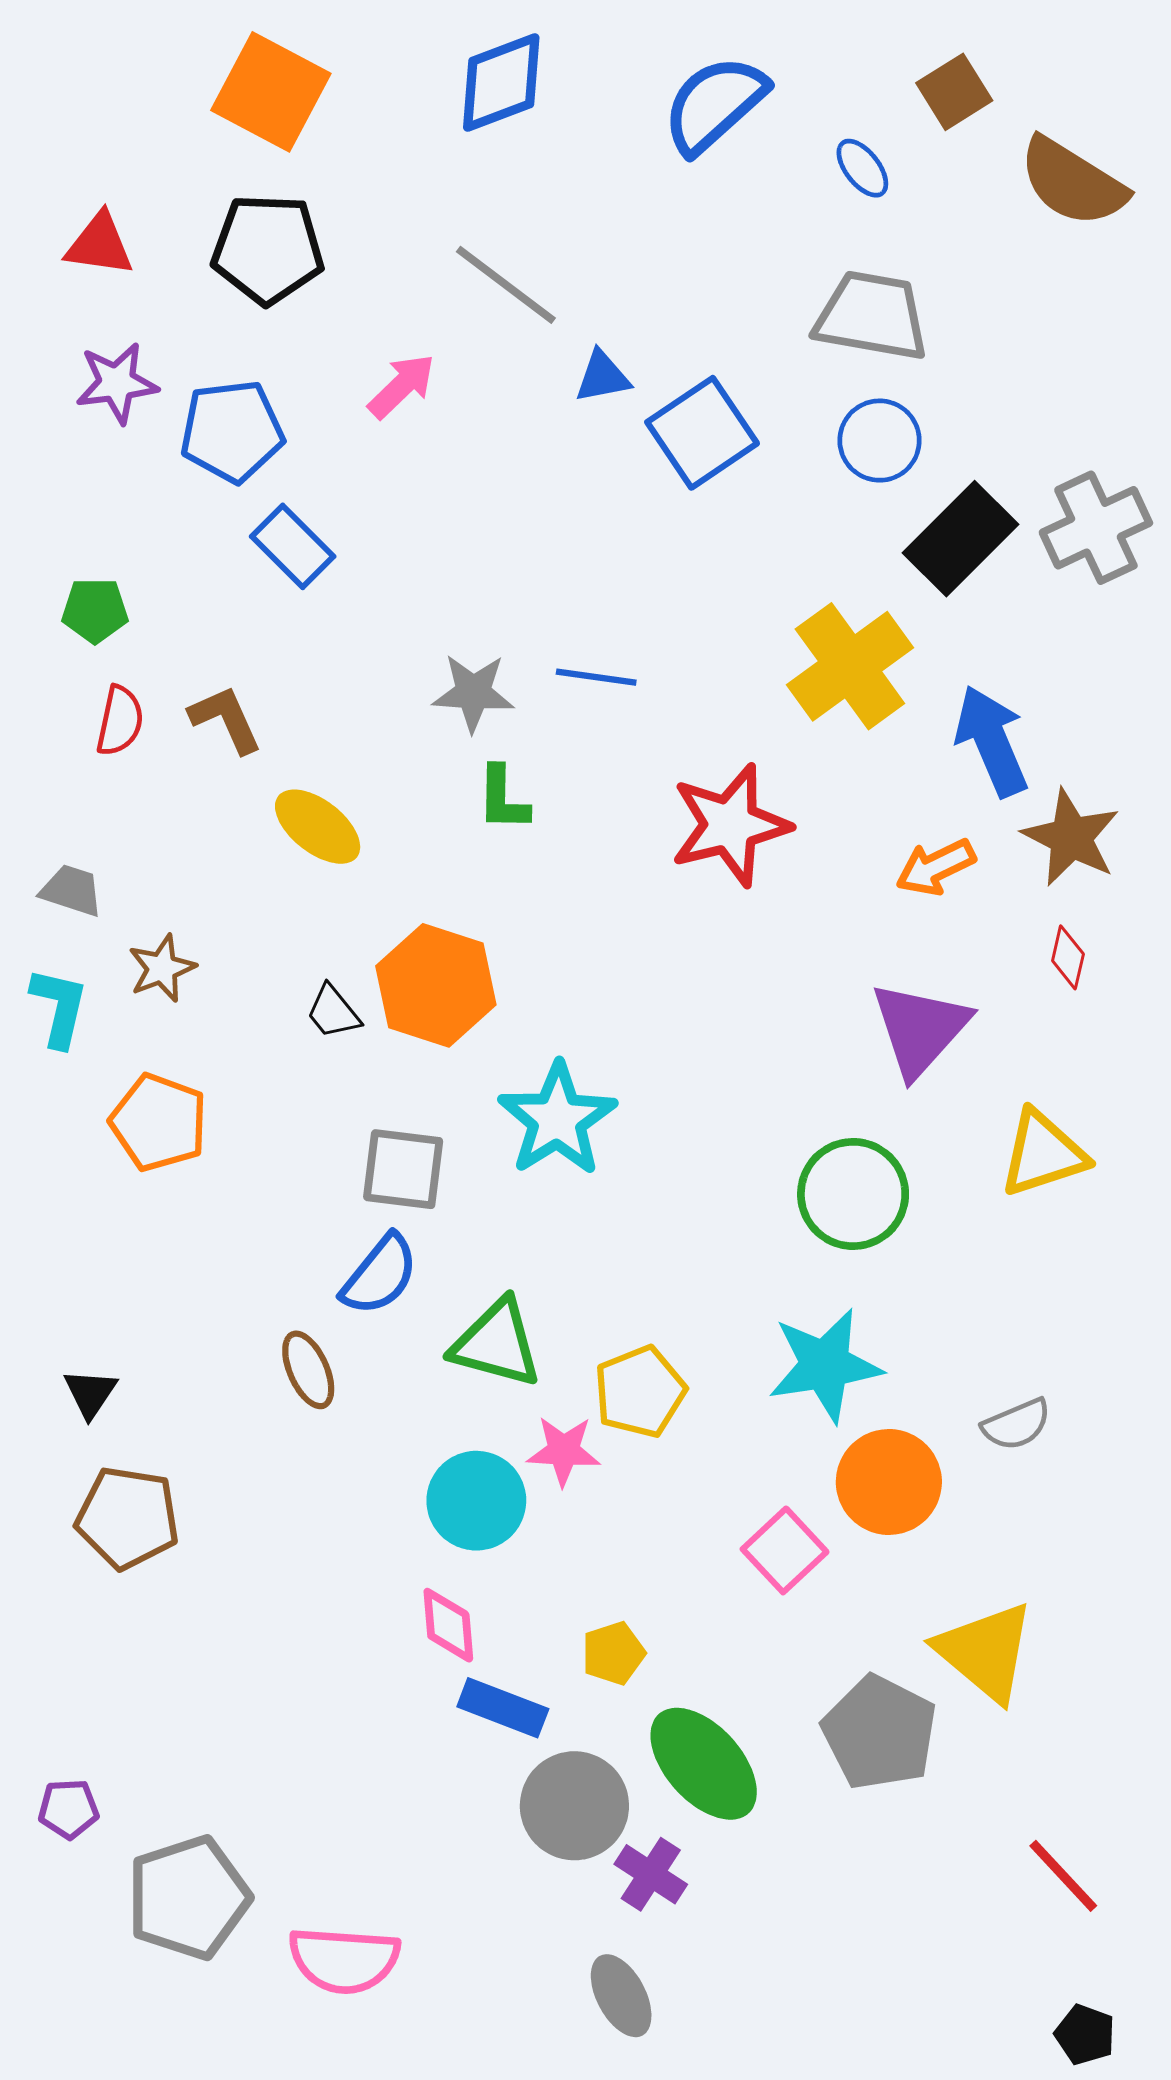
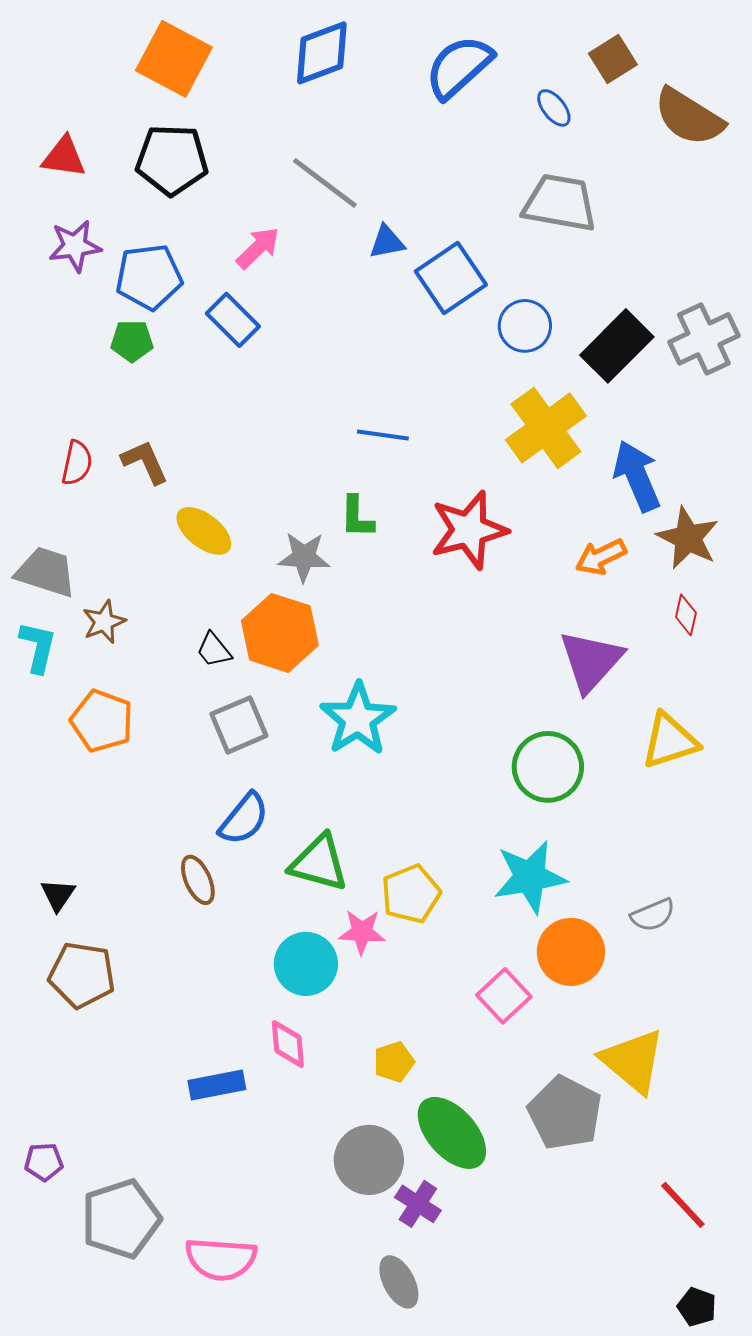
blue circle: (880, 441) -> (525, 326), moved
blue rectangle: (293, 546) -> (233, 320), moved
green pentagon: (95, 610) -> (132, 341), moved
gray star: (473, 693) -> (304, 557), moved
green L-shape: (503, 799) -> (357, 517), moved
gray trapezoid: (72, 890) -> (46, 572), size x1.5
gray square: (403, 1169) -> (239, 725), moved, turned -30
blue rectangle: (503, 1708) -> (217, 1085), moved, turned -32

